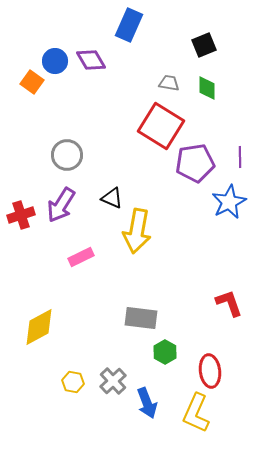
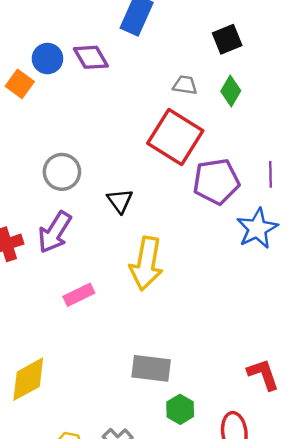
green diamond: (207, 88) -> (231, 91), turned 30
black triangle: (112, 198) -> (120, 201), moved, turned 30
red L-shape: (229, 303) -> (263, 374), moved

